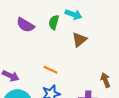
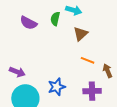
orange line: (51, 70) -> (88, 60), moved

